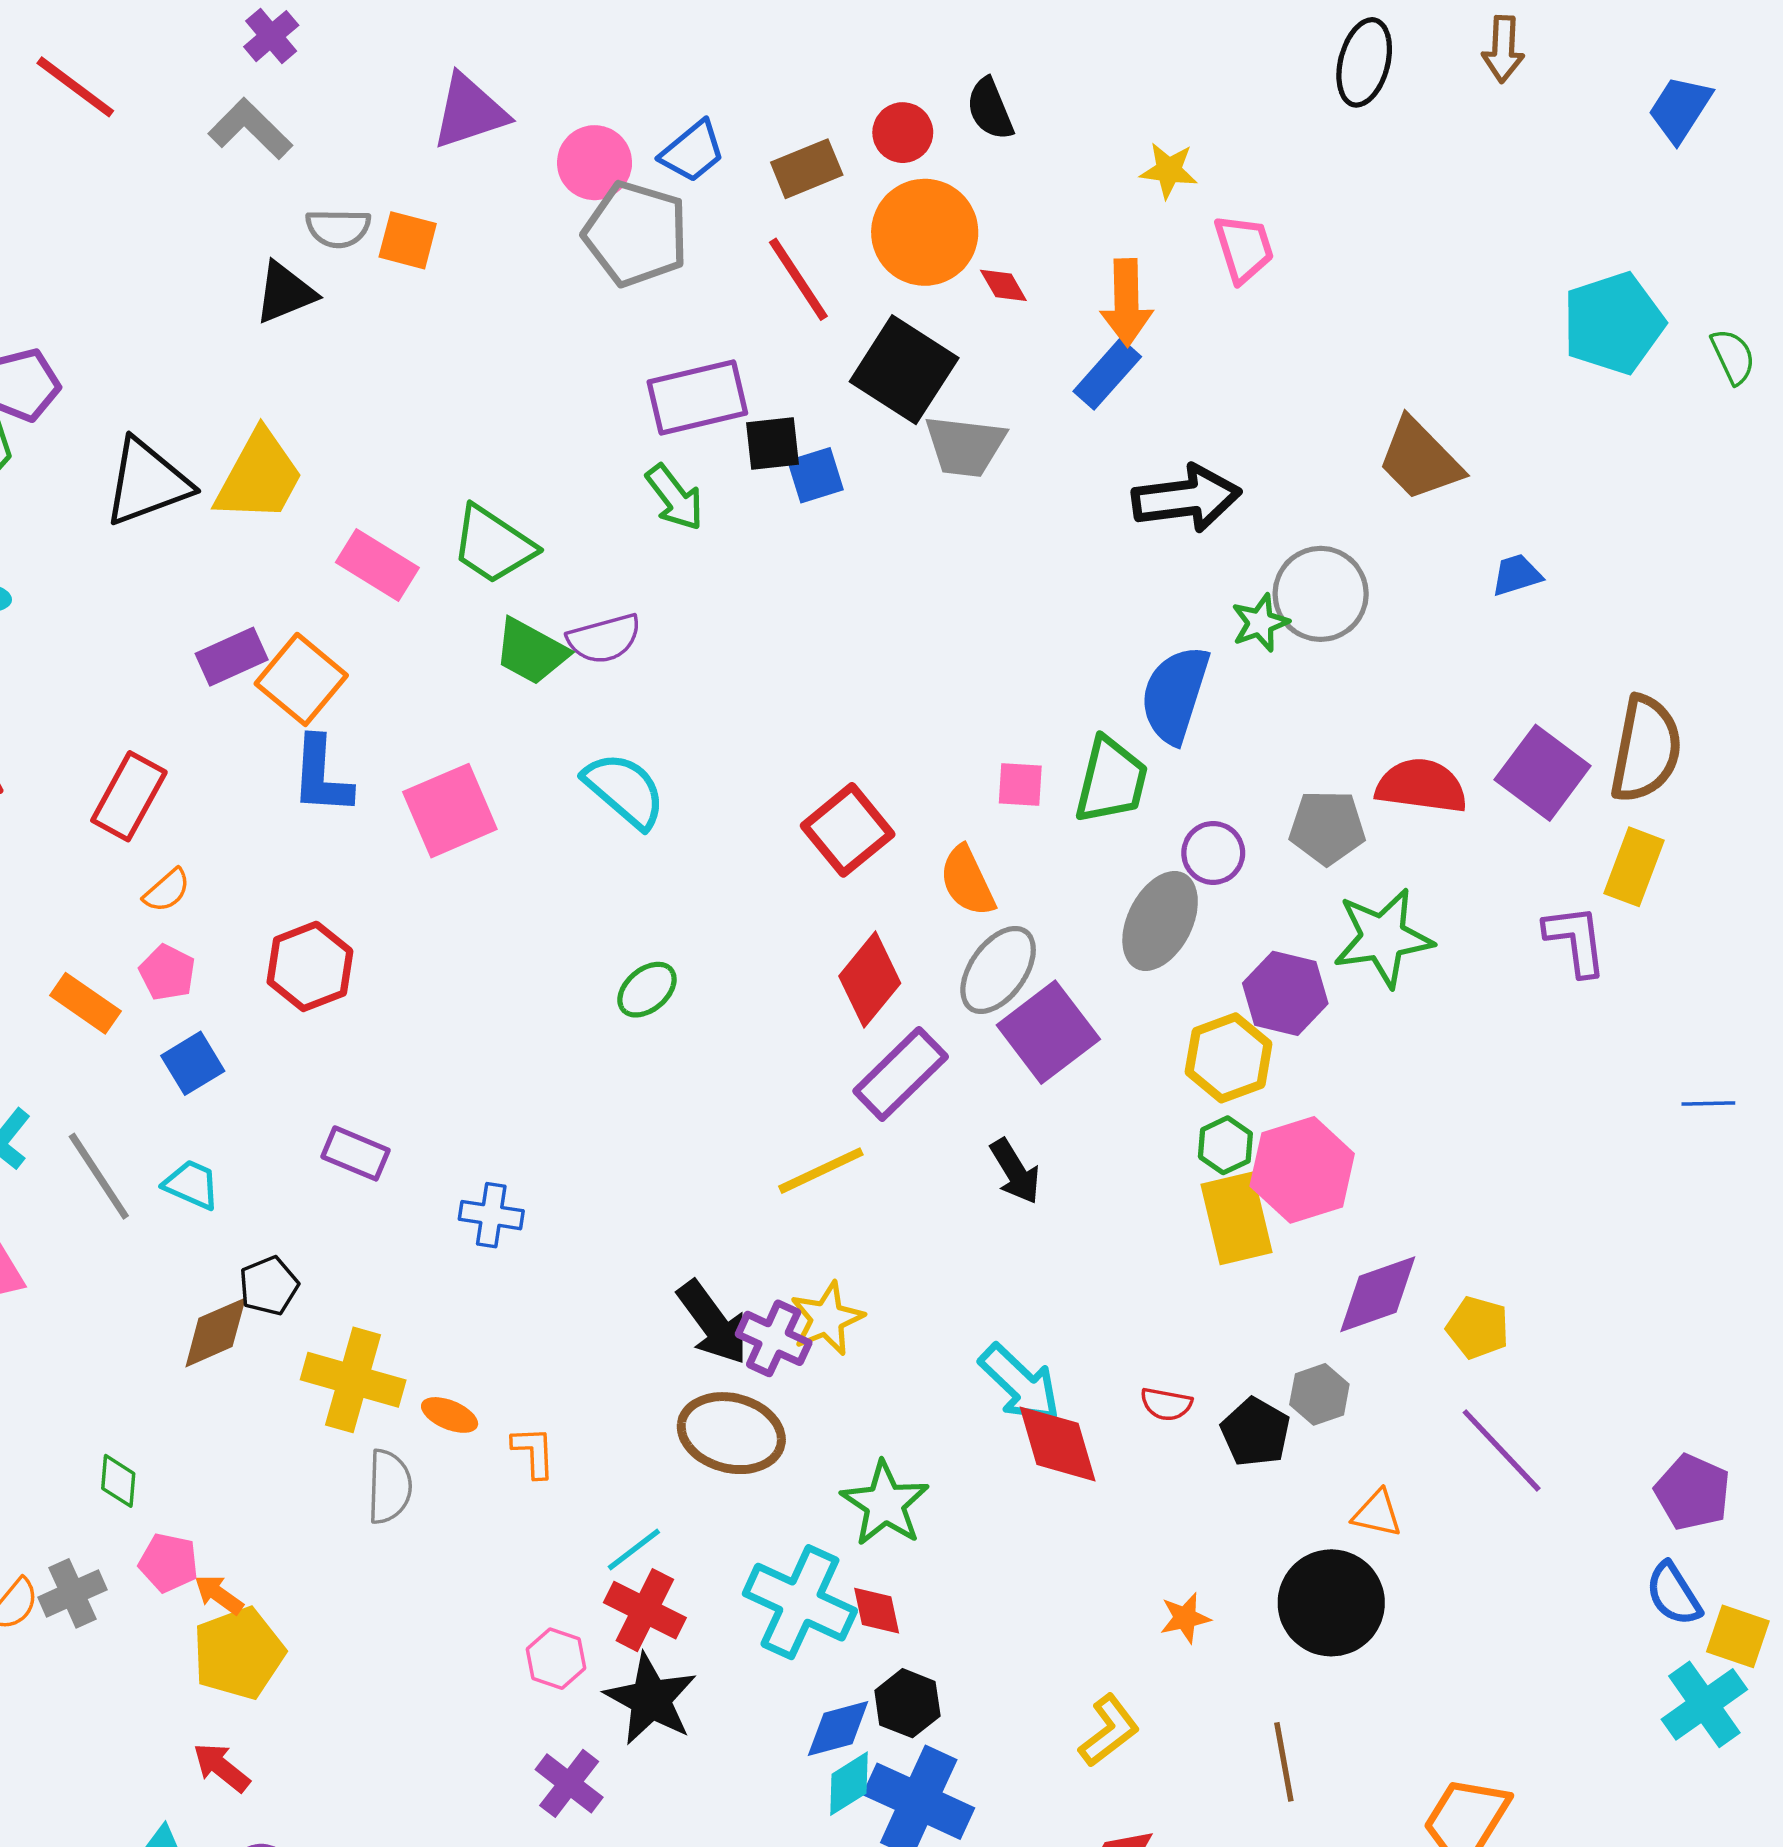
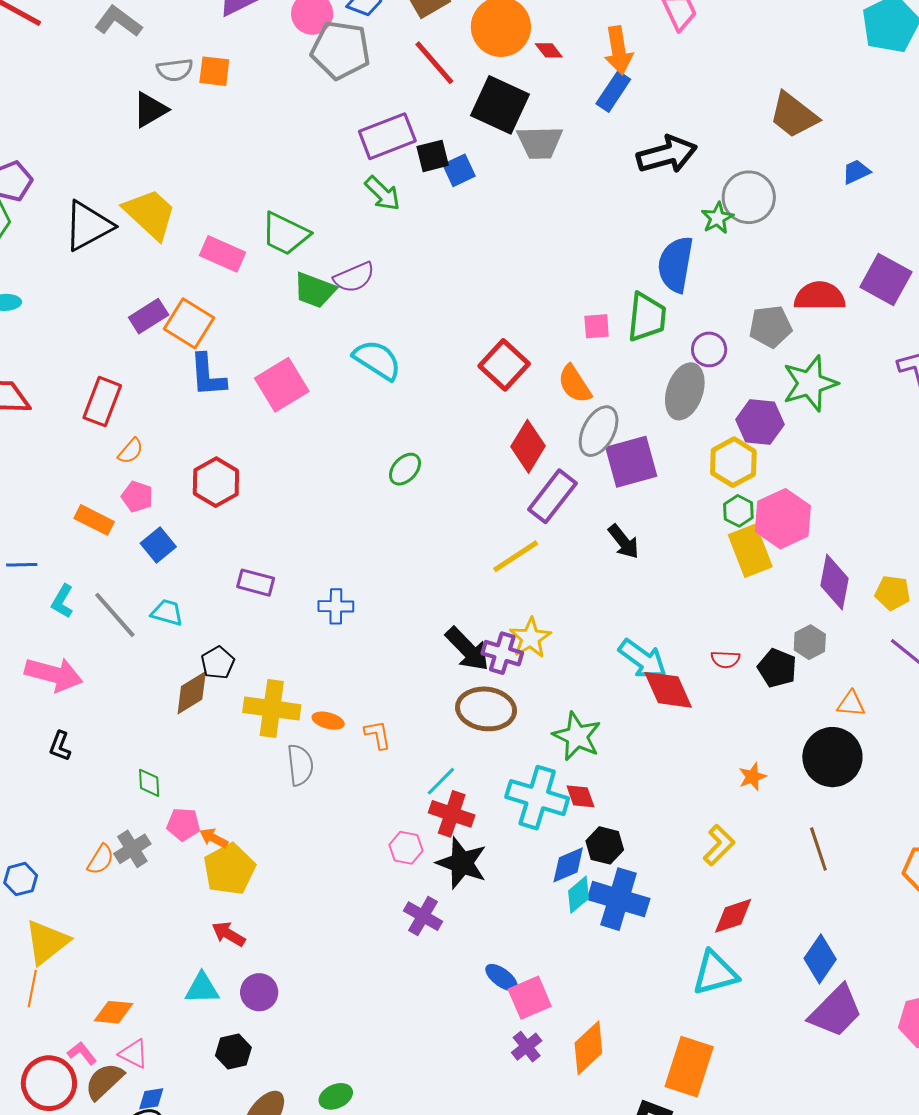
yellow trapezoid: (259, 476) -> (150, 214), turned -68
purple square: (1048, 1032) -> (631, 462), turned 30
purple diamond: (1378, 1294) -> (835, 582), turned -52

